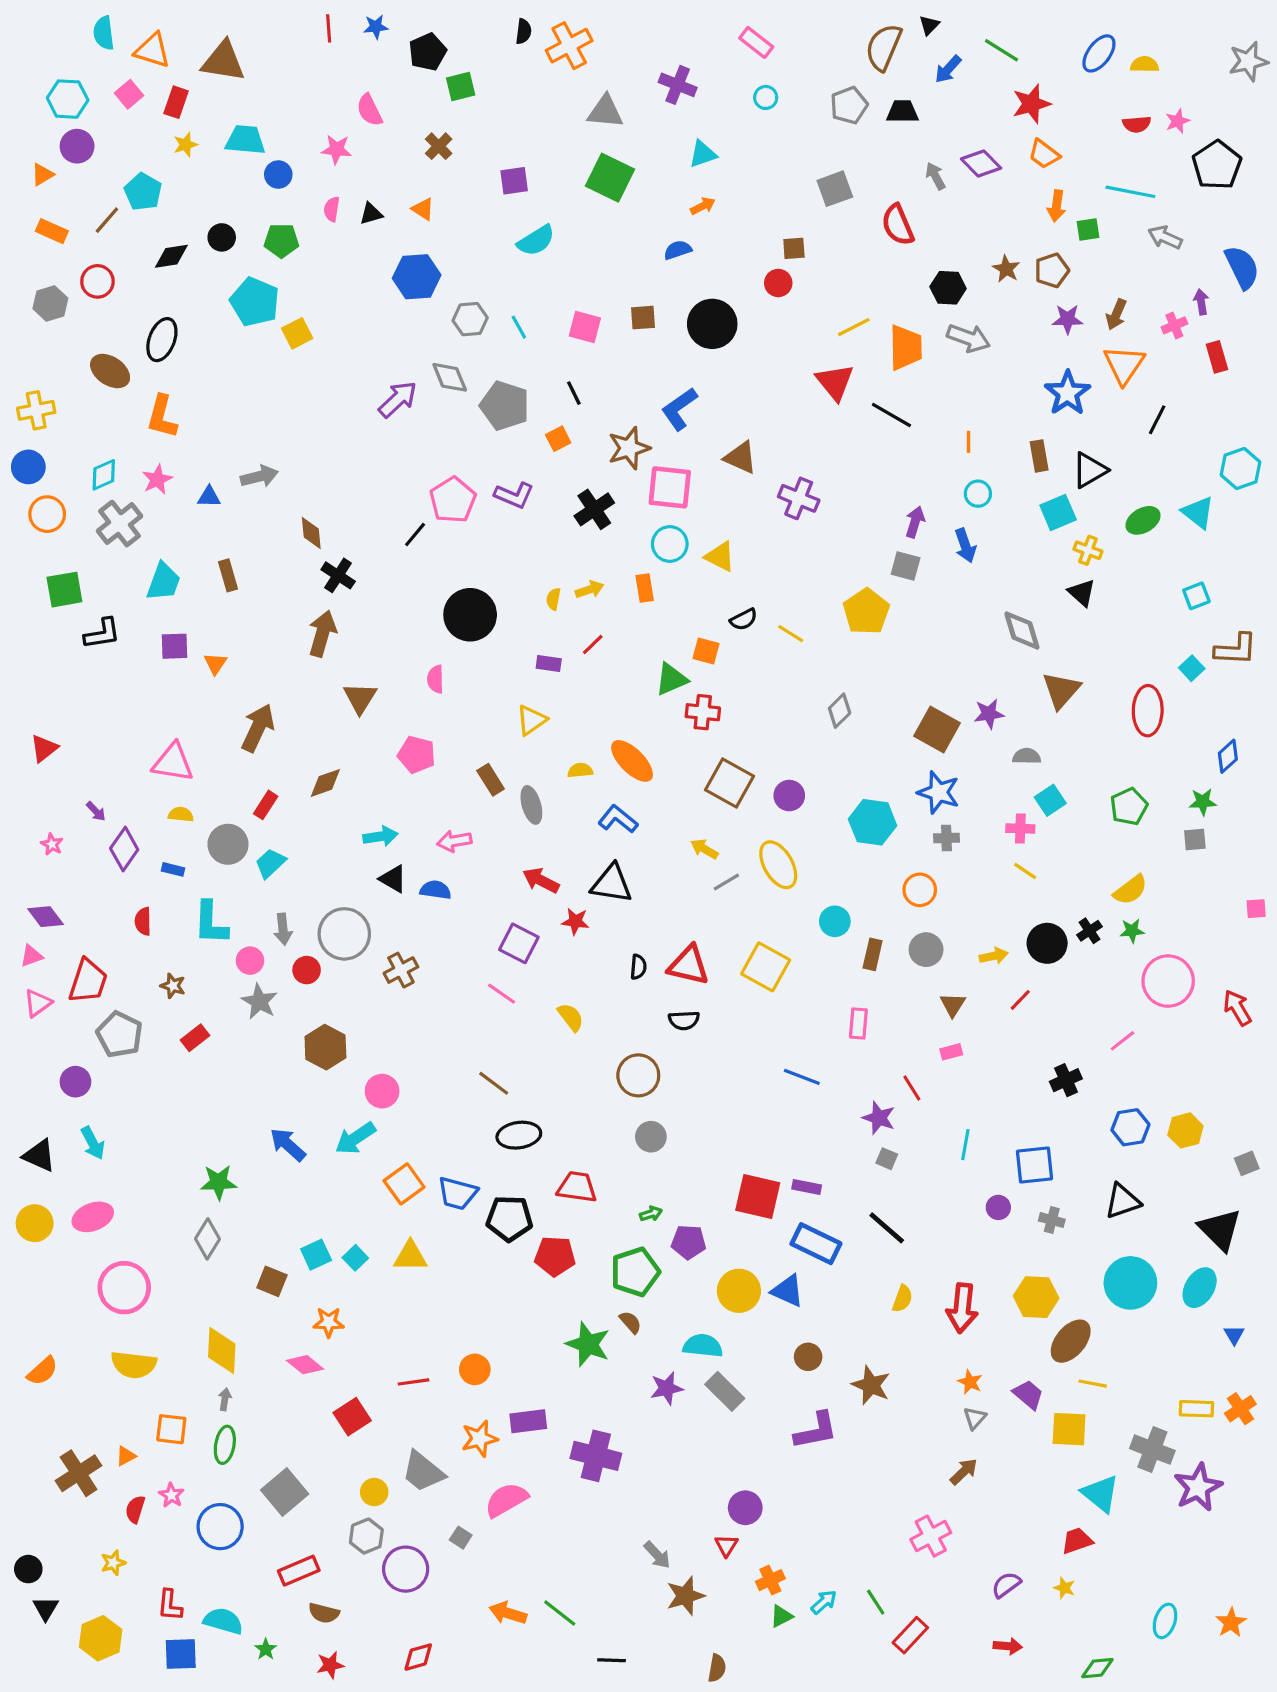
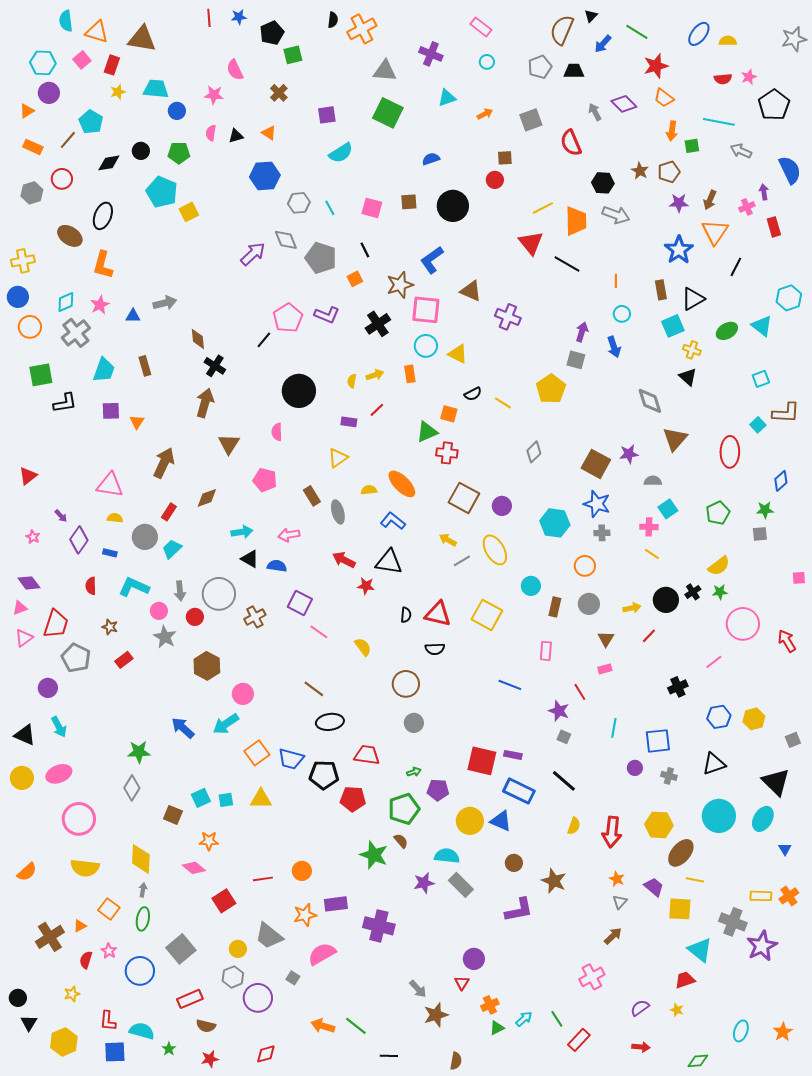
orange arrow: (703, 206) -> (485, 114), moved
cyan L-shape: (211, 923) -> (134, 587), turned 112
purple square: (519, 943) -> (300, 603), moved
cyan square: (355, 1258) -> (226, 800), turned 35
orange square: (171, 1429) -> (109, 909), turned 30

